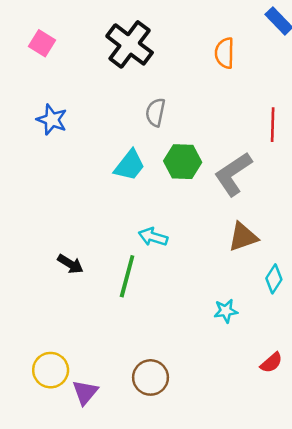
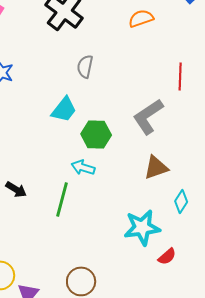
orange semicircle: (225, 53) -> (141, 18), turned 70
green hexagon: (183, 162) -> (96, 134), moved
cyan star: (226, 311) -> (142, 227), size x1.8
red semicircle: (271, 363) -> (167, 256), moved

